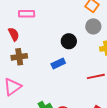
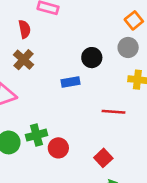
brown cross: (19, 57) -> (24, 60), turned 35

